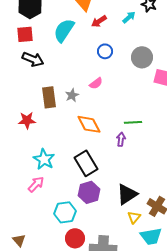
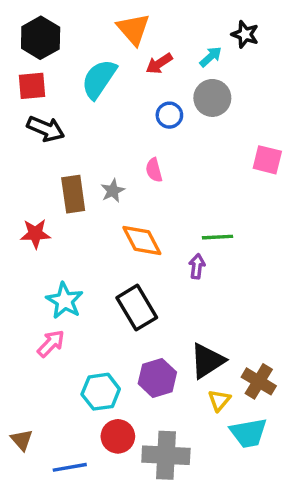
gray circle: (142, 57) -> (212, 98), moved
pink semicircle: (96, 83) -> (154, 170), turned 112
purple hexagon: (89, 192) -> (157, 378), moved

